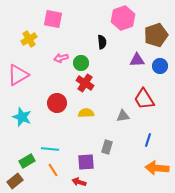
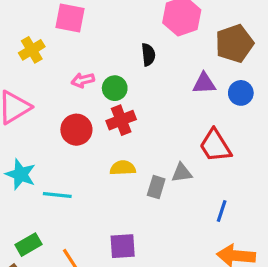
red cross: (85, 83) -> (121, 120), turned 36
red circle: (57, 103) -> (76, 130), moved
gray rectangle: (107, 147) -> (156, 187), moved
cyan line: (50, 149) -> (57, 195), moved

